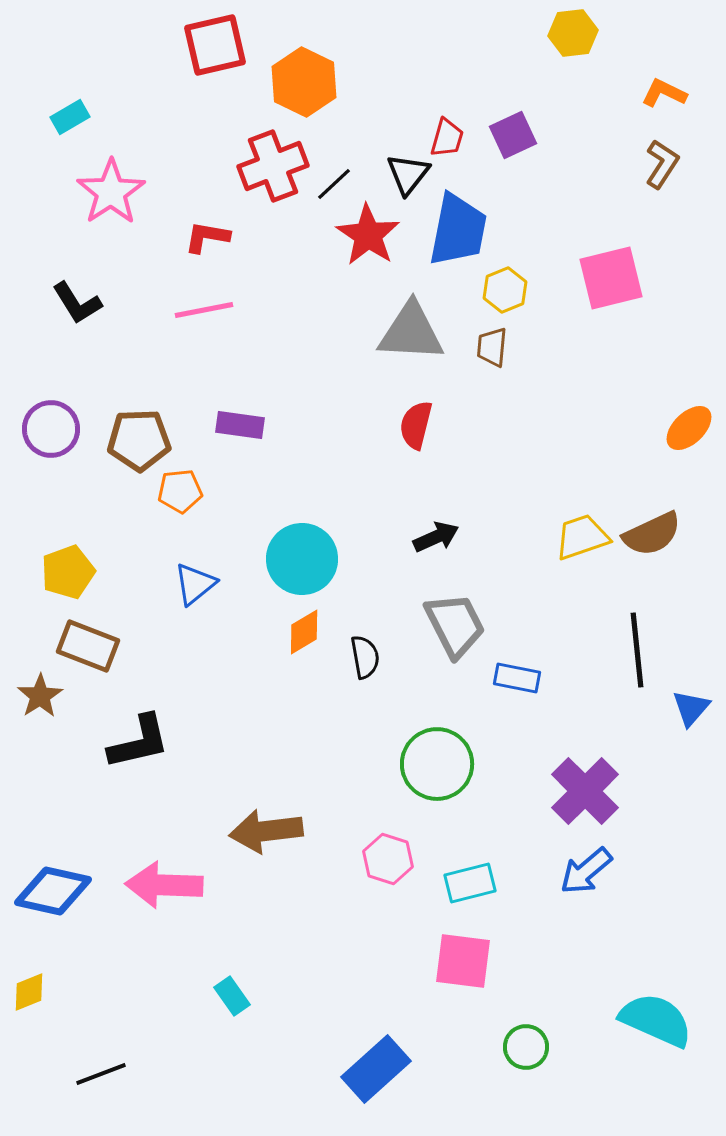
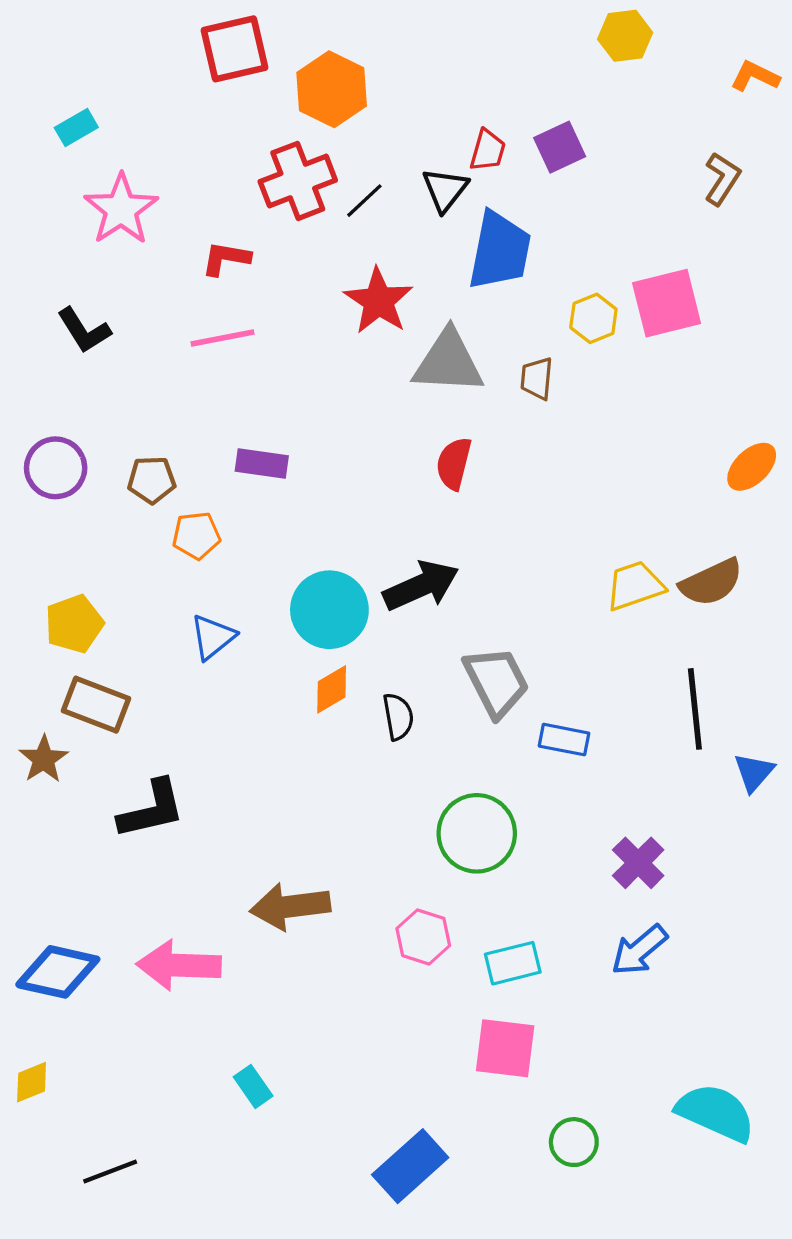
orange L-shape: (664, 93) -> (755, 76), moved
red star: (368, 235) -> (379, 301), moved
yellow hexagon: (505, 290) -> (593, 318), moved
brown pentagon: (139, 440) -> (152, 480), size x0.7
black arrow: (436, 537) -> (421, 586), moved, size x1.5
purple cross: (585, 791) -> (638, 863), size x0.7

